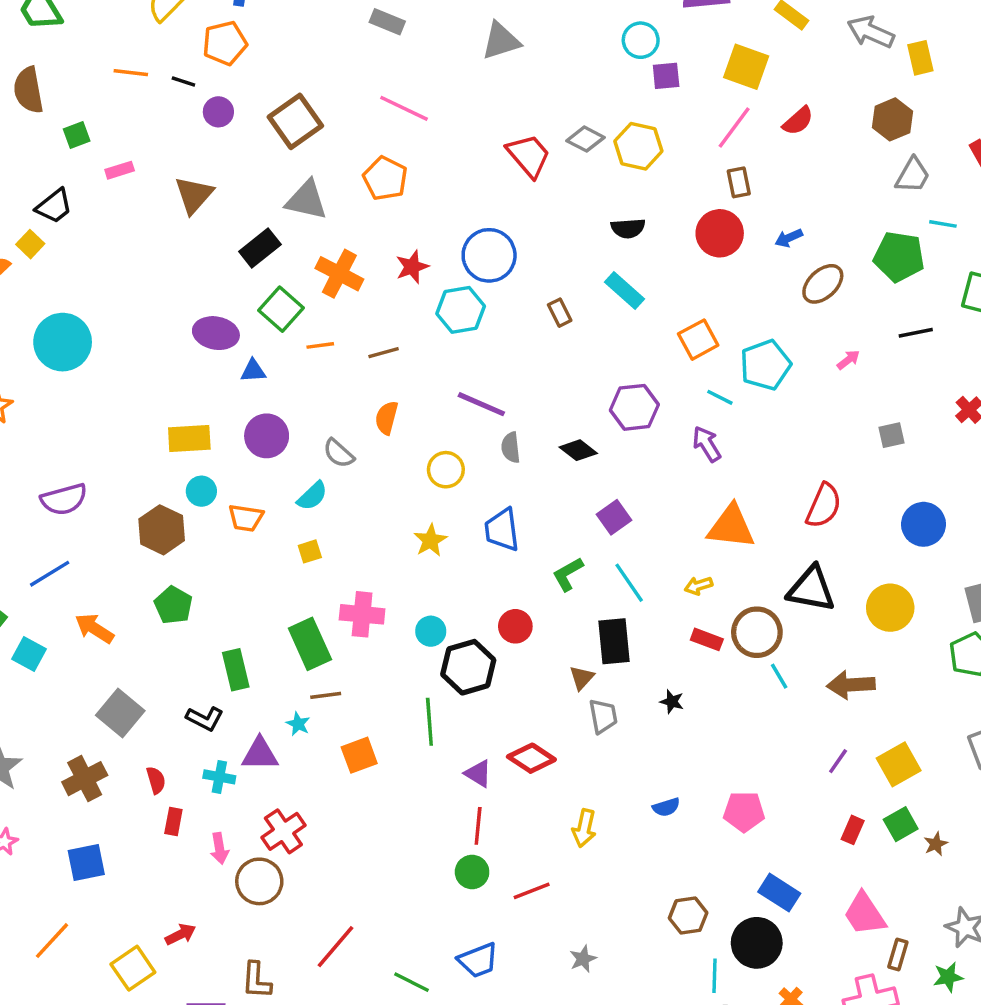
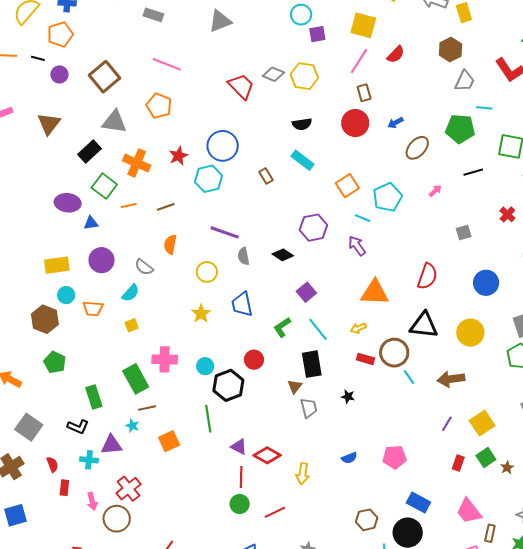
red diamond: (531, 758) -> (267, 455), moved

